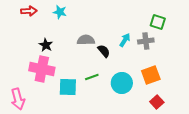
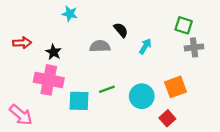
red arrow: (29, 11) -> (22, 43), moved
gray cross: (146, 41) -> (194, 47), moved
black semicircle: (104, 51) -> (121, 30), moved
pink arrow: (18, 99) -> (21, 115), turned -35
red square: (157, 102) -> (167, 118), moved

